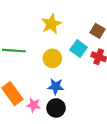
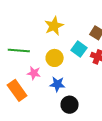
pink star: (34, 105) -> (34, 73), moved
black circle: (56, 108) -> (70, 105), moved

